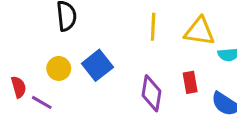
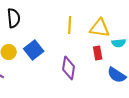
red rectangle: (190, 82) -> (98, 53), moved

